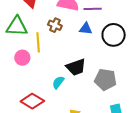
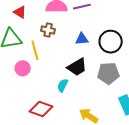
blue triangle: (86, 29) -> (82, 39), moved
black circle: (114, 35) -> (111, 42), moved

